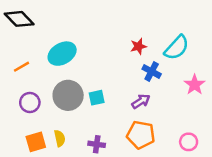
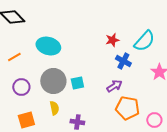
cyan ellipse: (62, 54) -> (48, 46), turned 45
orange pentagon: (141, 135) -> (127, 108), moved
yellow semicircle: (60, 138) -> (54, 108), moved

